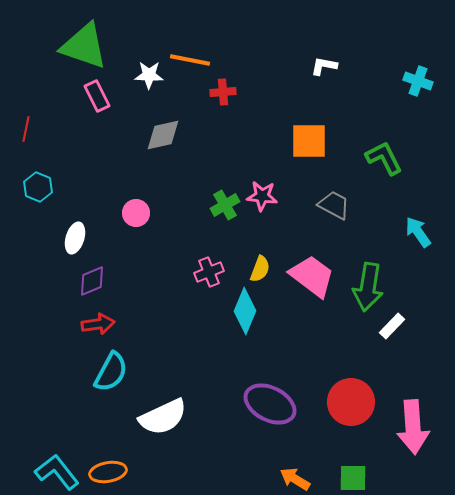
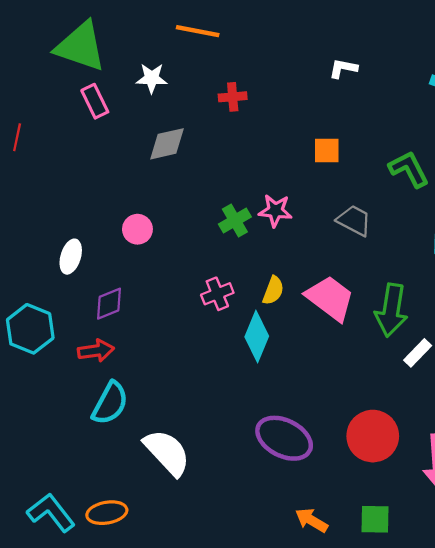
orange line: (190, 60) -> (198, 31), moved
orange square: (309, 141) -> (327, 150), size x0.7
cyan hexagon: (38, 187) -> (30, 329), moved, size x1.5
purple diamond: (92, 281) -> (109, 304), moved
white semicircle: (163, 417) -> (167, 452), turned -108

